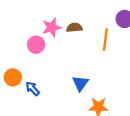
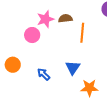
orange line: (105, 39) -> (82, 33), moved
blue arrow: (33, 89) -> (44, 74), moved

